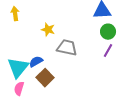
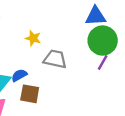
green circle: (108, 32) -> (103, 41), size x1.6
brown square: (45, 78) -> (30, 94), turned -36

